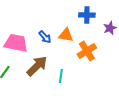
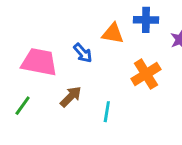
orange triangle: (66, 35) -> (113, 33), moved
brown arrow: (37, 66) -> (71, 97), size x0.7

